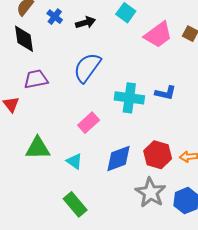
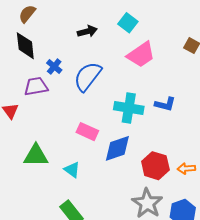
blue cross: (55, 17) -> (54, 66), moved
pink trapezoid: (158, 35) -> (141, 55), moved
pink rectangle: (89, 123) -> (87, 132), turned 65
blue diamond: (119, 159) -> (117, 148), moved

